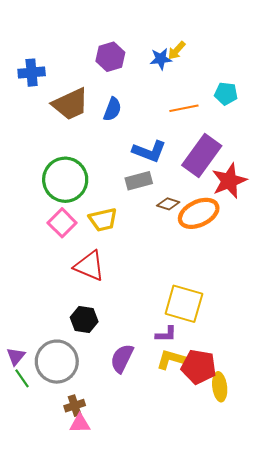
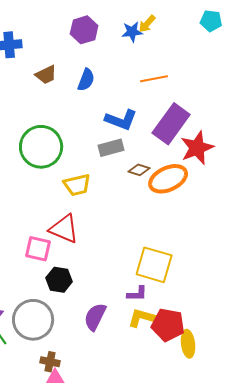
cyan pentagon: (226, 94) -> (211, 21), moved
brown trapezoid: (70, 104) -> (46, 75), size x0.6
pink square: (62, 223) -> (38, 249), moved, turned -32
brown cross: (75, 406) -> (50, 362), turned 30

